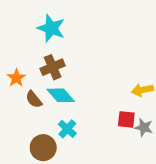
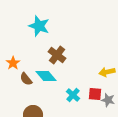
brown cross: (53, 67) -> (57, 55), moved, turned -30
cyan cross: (67, 129) -> (73, 95), moved

